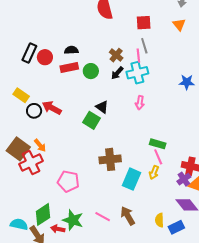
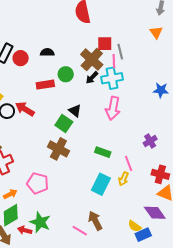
red square: (144, 23) -> (105, 44), moved
brown cross: (116, 55) -> (92, 60), size x1.6
red rectangle: (69, 67) -> (45, 85), moved
pink arrow: (140, 103) -> (113, 108), size x1.6
green rectangle: (158, 144) -> (103, 152), moved
orange arrow: (40, 145) -> (10, 194), moved, turned -80
brown cross: (110, 159) -> (58, 149), moved, turned 30
purple cross: (184, 179) -> (150, 141), moved
pink line: (103, 217) -> (80, 231), moved
yellow semicircle: (159, 220) -> (135, 226), moved, turned -56

